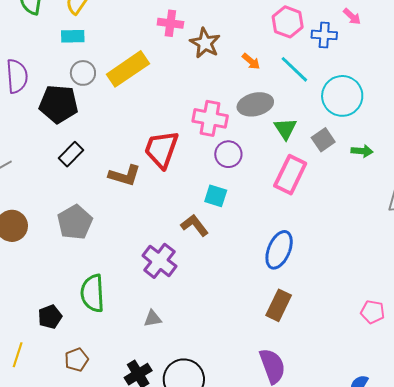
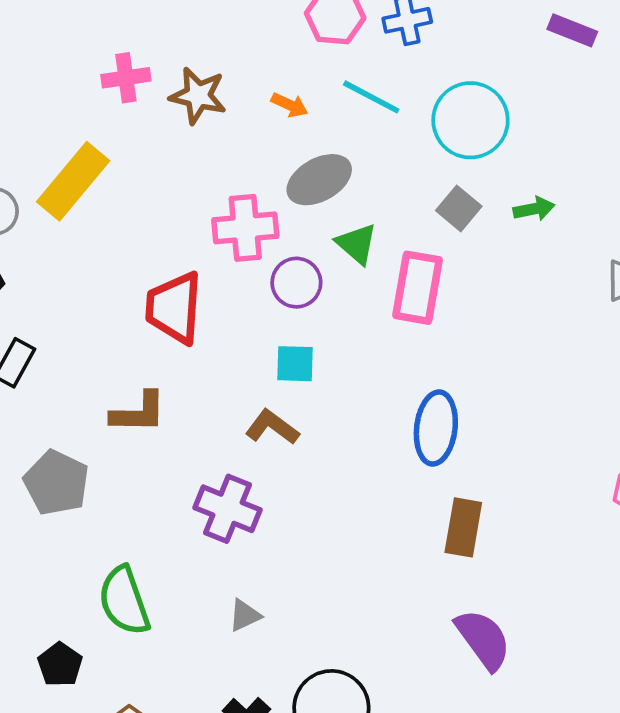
green triangle: (285, 129) -> (357, 244), moved
brown L-shape: (125, 175) -> (138, 413), moved

